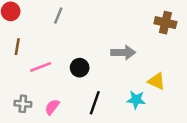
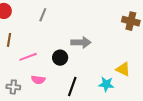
gray arrow: (123, 52) -> (81, 42), moved
pink semicircle: (52, 107) -> (38, 80), moved, turned -120

